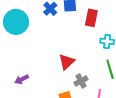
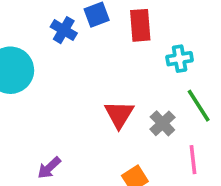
gray cross: (81, 81) -> (162, 123), moved

